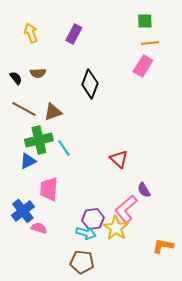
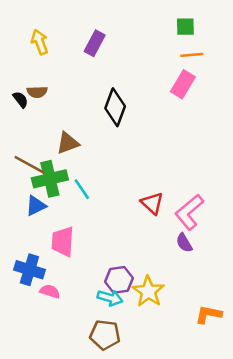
brown semicircle: (38, 73) -> (37, 92), moved
brown line: (24, 109) -> (29, 165), moved
pink L-shape: (126, 209) -> (189, 212), moved
blue cross: (23, 211) -> (29, 270), turned -35

